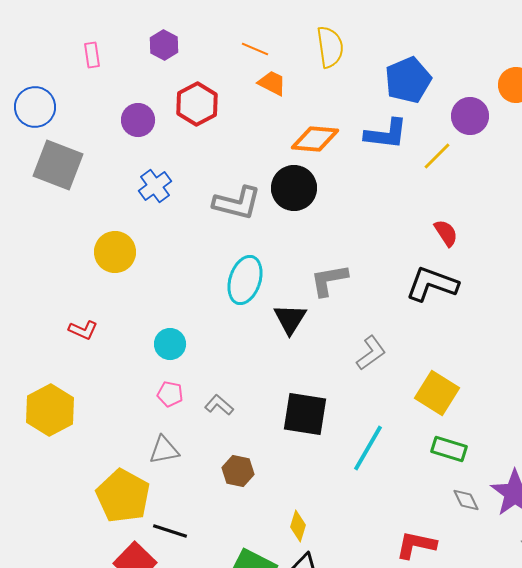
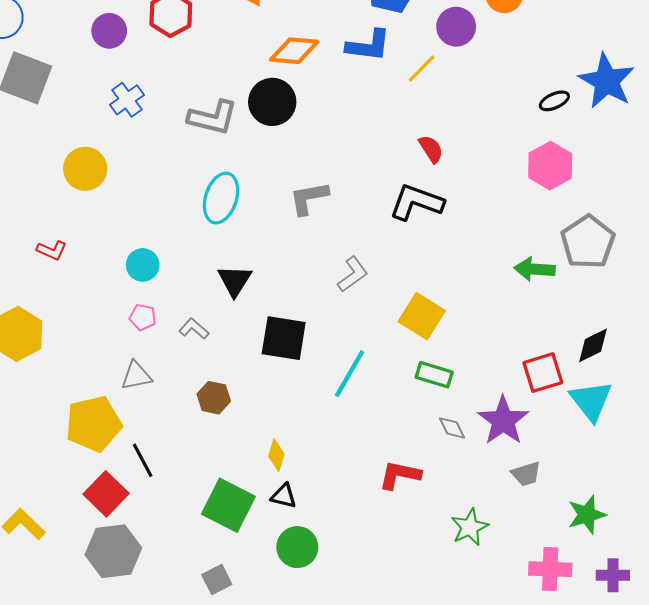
black triangle: (290, 319) -> (235, 281), moved
yellow pentagon: (123, 496) -> (94, 424), turned 30
black line: (170, 531) -> (143, 460), turned 44

